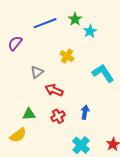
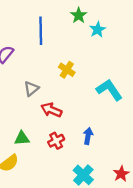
green star: (75, 19) -> (79, 15), moved
blue line: (45, 23) -> (41, 31), turned -70
cyan star: (90, 31) -> (98, 30), moved

